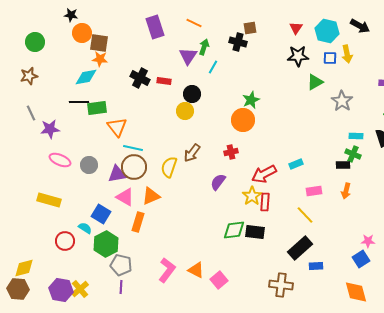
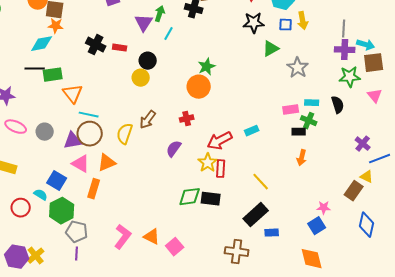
pink rectangle: (314, 191) -> (291, 110), moved

